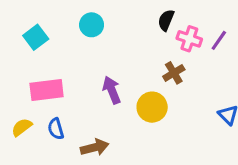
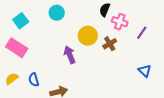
purple line: (219, 40) -> (142, 33), moved
pink rectangle: (47, 90) -> (17, 48), moved, turned 40
yellow circle: (152, 107) -> (88, 36), moved

